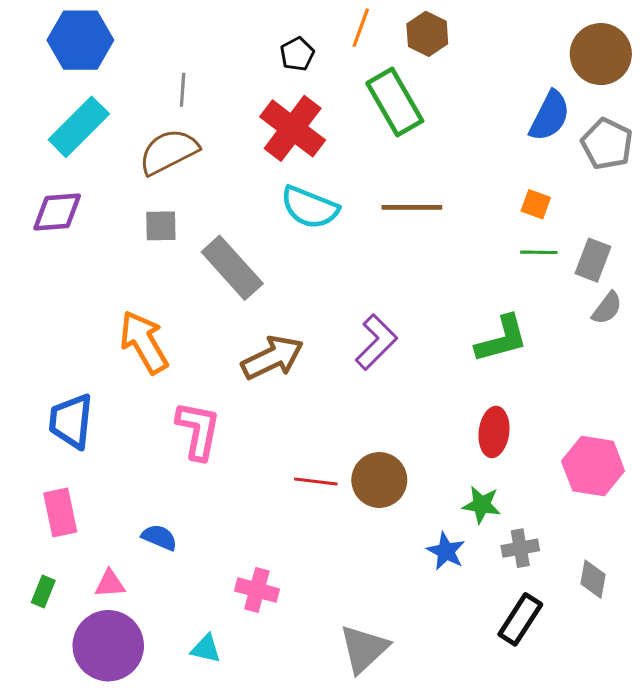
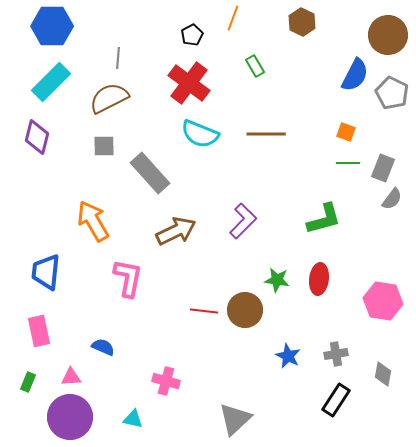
brown hexagon: (427, 34) -> (302, 22), moved
green rectangle: (395, 102) -> (255, 66), size x0.5
purple diamond: (57, 212) -> (37, 137), turned -72
green star: (482, 505) -> (277, 280), moved

